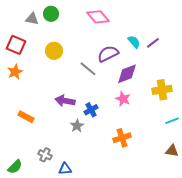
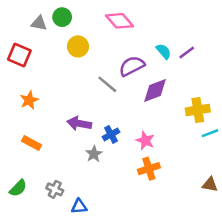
yellow circle: (54, 51) -> (78, 46), moved
orange star: (15, 72) -> (29, 100), moved
pink star: (123, 99) -> (145, 141), moved
cyan line: (172, 121) -> (210, 133), moved
green semicircle: (15, 167) -> (18, 188), moved

